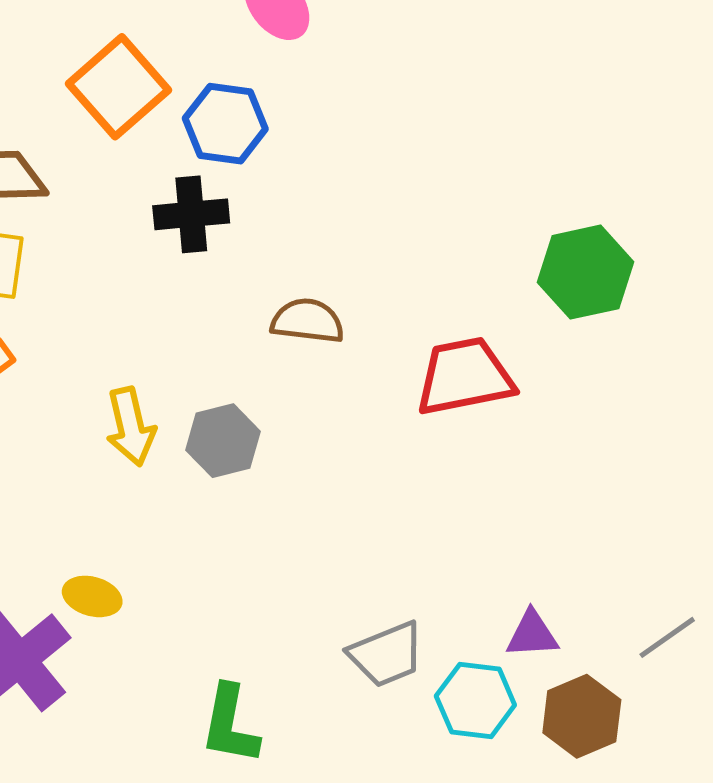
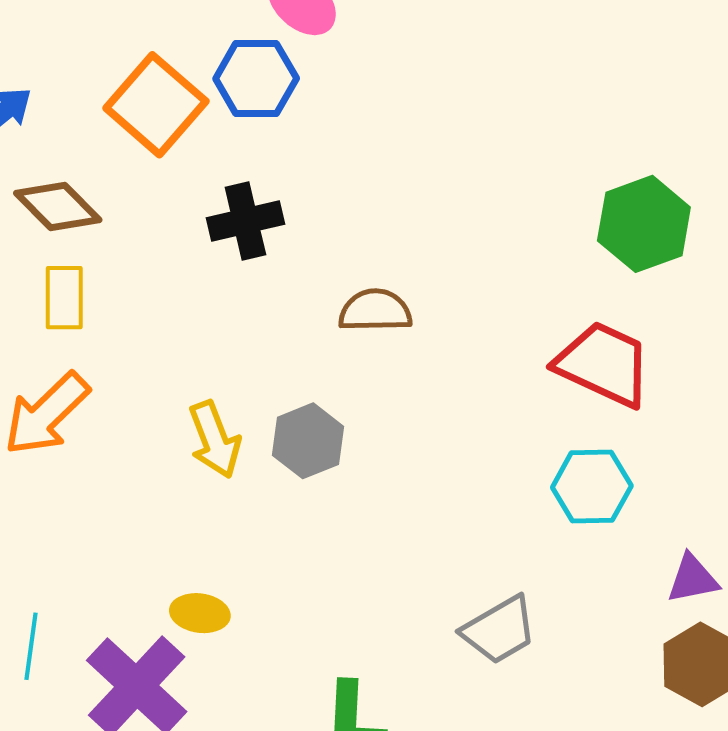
blue hexagon: (225, 124) -> (256, 78), moved
red trapezoid: (465, 377) -> (604, 364), moved, turned 44
purple triangle: (532, 634) -> (693, 579), moved
cyan hexagon: (475, 700) -> (592, 487), moved

